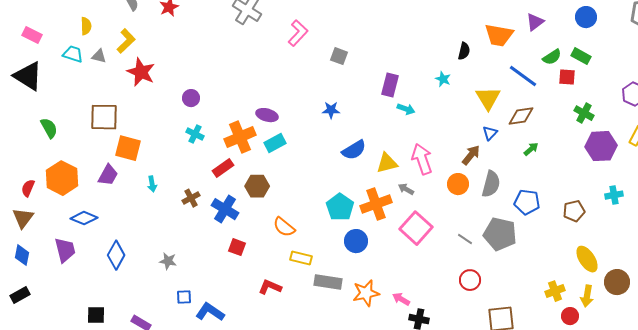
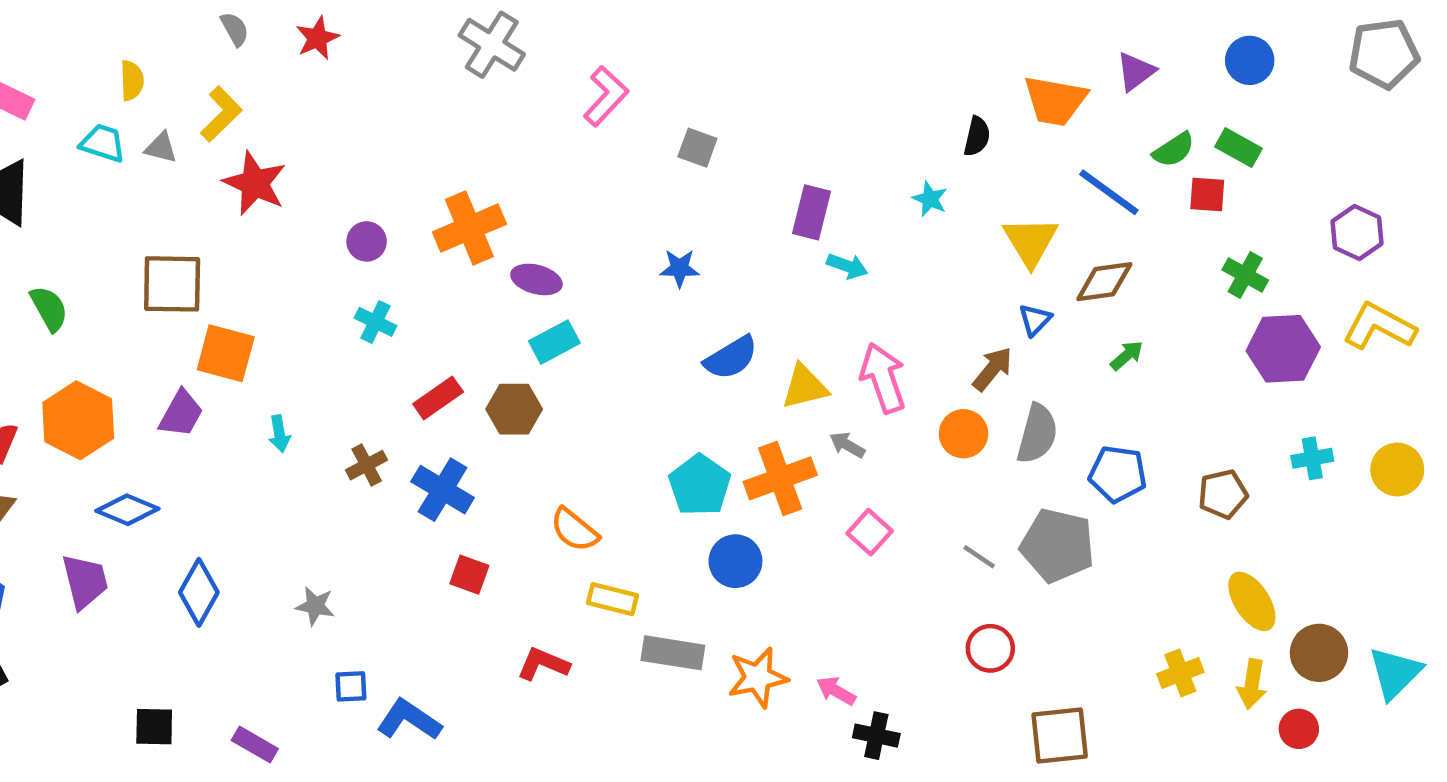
orange cross: (240, 137) -> (469, 228), moved
brown hexagon: (257, 186) -> (514, 409), moved
pink square: (416, 228) -> (870, 532), size x0.6
red circle: (570, 316) -> (1299, 729), moved

